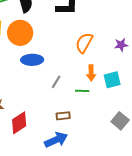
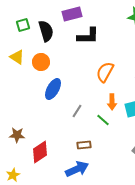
orange circle: (20, 33) -> (41, 62), size x0.7
blue ellipse: (32, 60) -> (53, 89), turned -60
green line: (82, 91) -> (103, 120), turned 40

